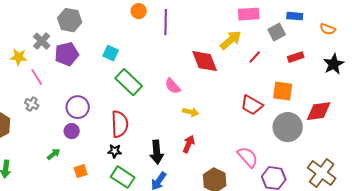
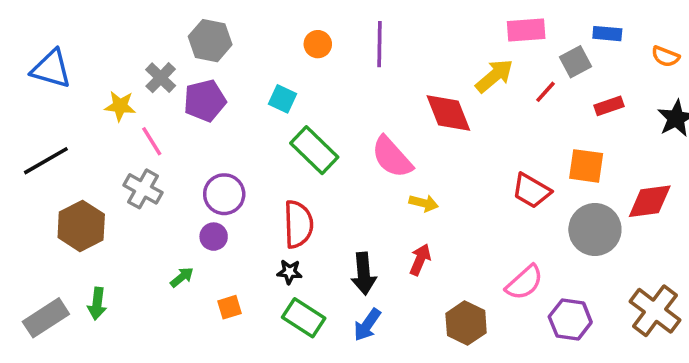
orange circle: (139, 11) -> (318, 44), moved
red line: (255, 57) -> (546, 92), moved
pink semicircle: (173, 86) -> (392, 157), size x1.5
gray cross: (32, 104) -> (143, 189), size x1.5
pink semicircle: (248, 157) -> (524, 282), turned 90

